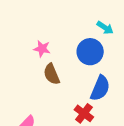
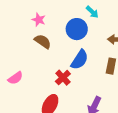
brown semicircle: (52, 74) -> (43, 41), turned 138

